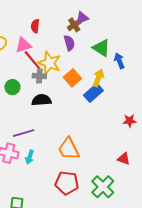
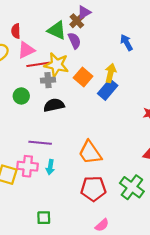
red semicircle: (35, 26) -> (16, 31), moved
green triangle: (101, 48) -> (57, 30), moved
red line: (32, 60) -> (38, 64), turned -50
blue arrow: (119, 61) -> (126, 43), moved
purple line: (24, 133) -> (40, 143), turned 30

